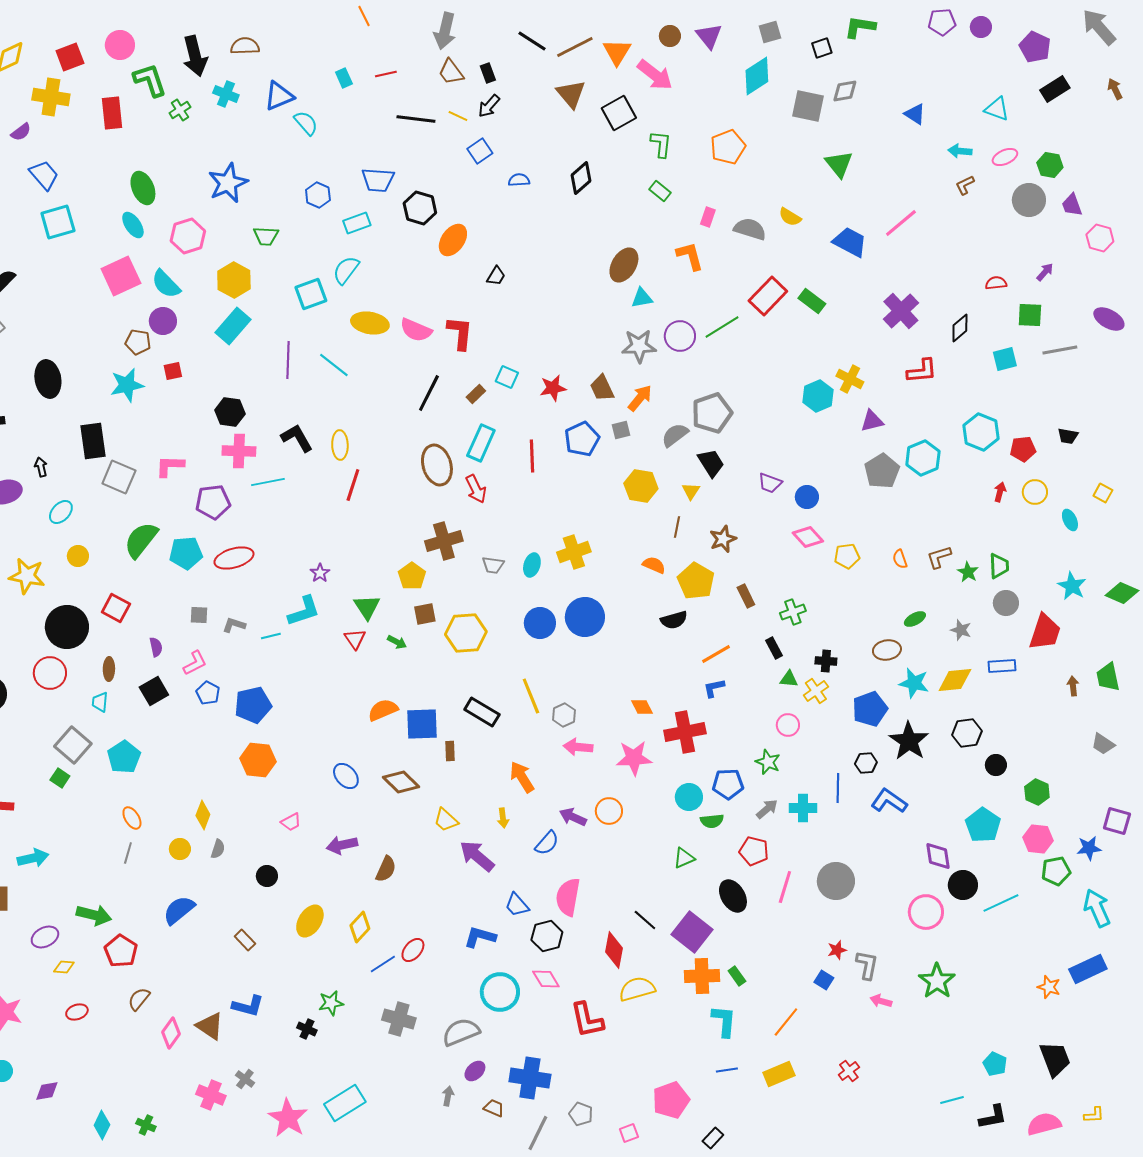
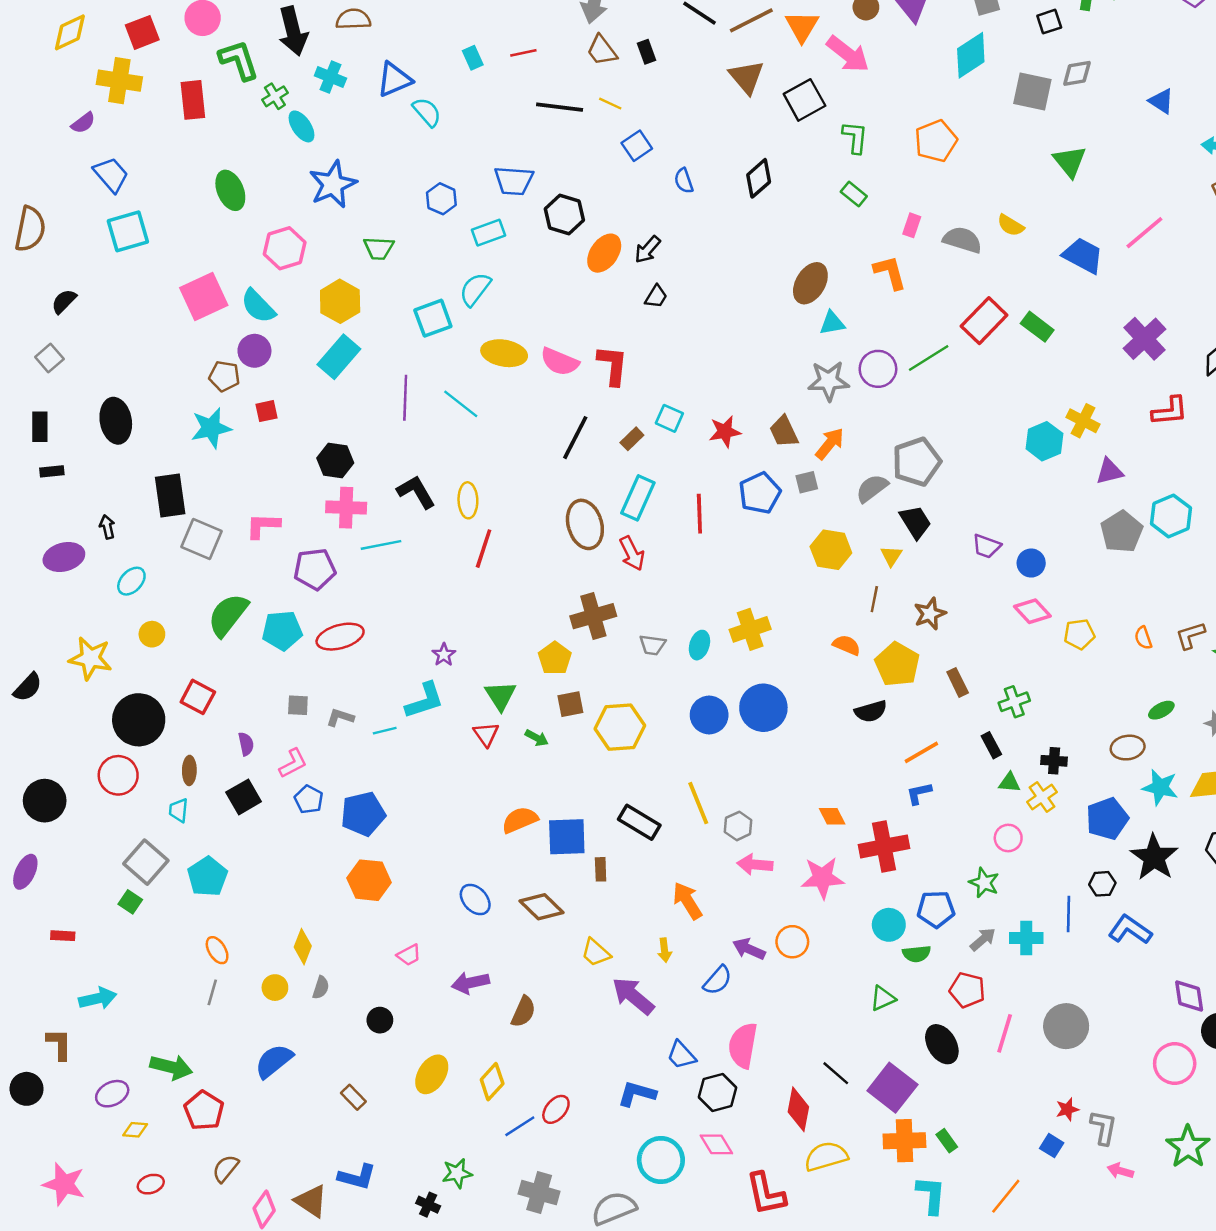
black arrow: (489, 106) -> (648, 249), moved
blue semicircle: (519, 180) -> (684, 181), turned -105
cyan ellipse: (133, 225) -> (301, 126), moved

